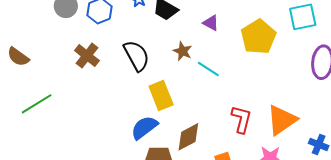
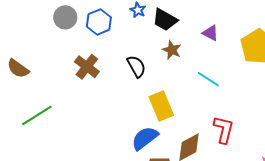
brown star: (183, 51) -> (172, 50), moved
black semicircle: (136, 56) -> (136, 66), size x0.7
red L-shape: (241, 119) -> (224, 130), moved

